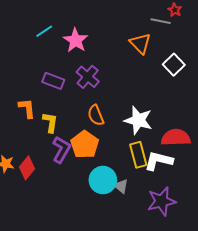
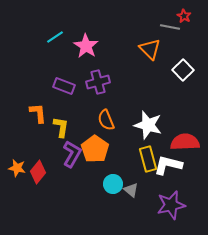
purple cross: (88, 77) -> (98, 82), turned 35
cyan circle: (103, 180) -> (113, 184), size x0.7

